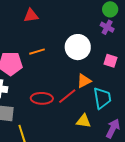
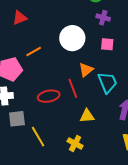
purple cross: (107, 27) -> (103, 18), moved
red line: (67, 96) -> (73, 88), turned -60
yellow triangle: (84, 121) -> (87, 116), moved

